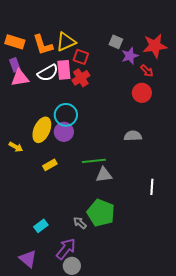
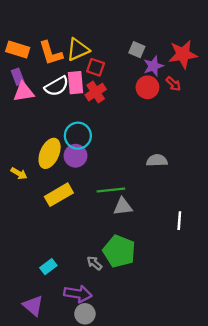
red circle: (142, 93) -> (147, 87), moved
yellow rectangle: (50, 165) -> (59, 195), size x1.6
purple arrow: (66, 249) -> (78, 294), turned 60

